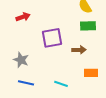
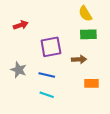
blue line: (26, 83) -> (47, 75), moved
cyan line: (61, 84) -> (47, 95), moved

